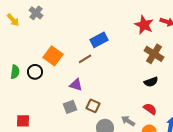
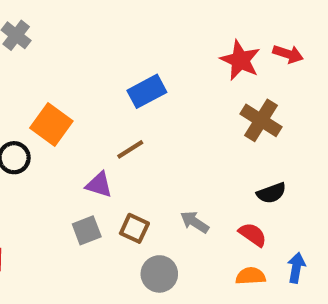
brown line: (85, 59) -> (130, 149), moved
black semicircle: (151, 82) -> (271, 193), moved
gray arrow: (128, 121) -> (195, 222), moved

